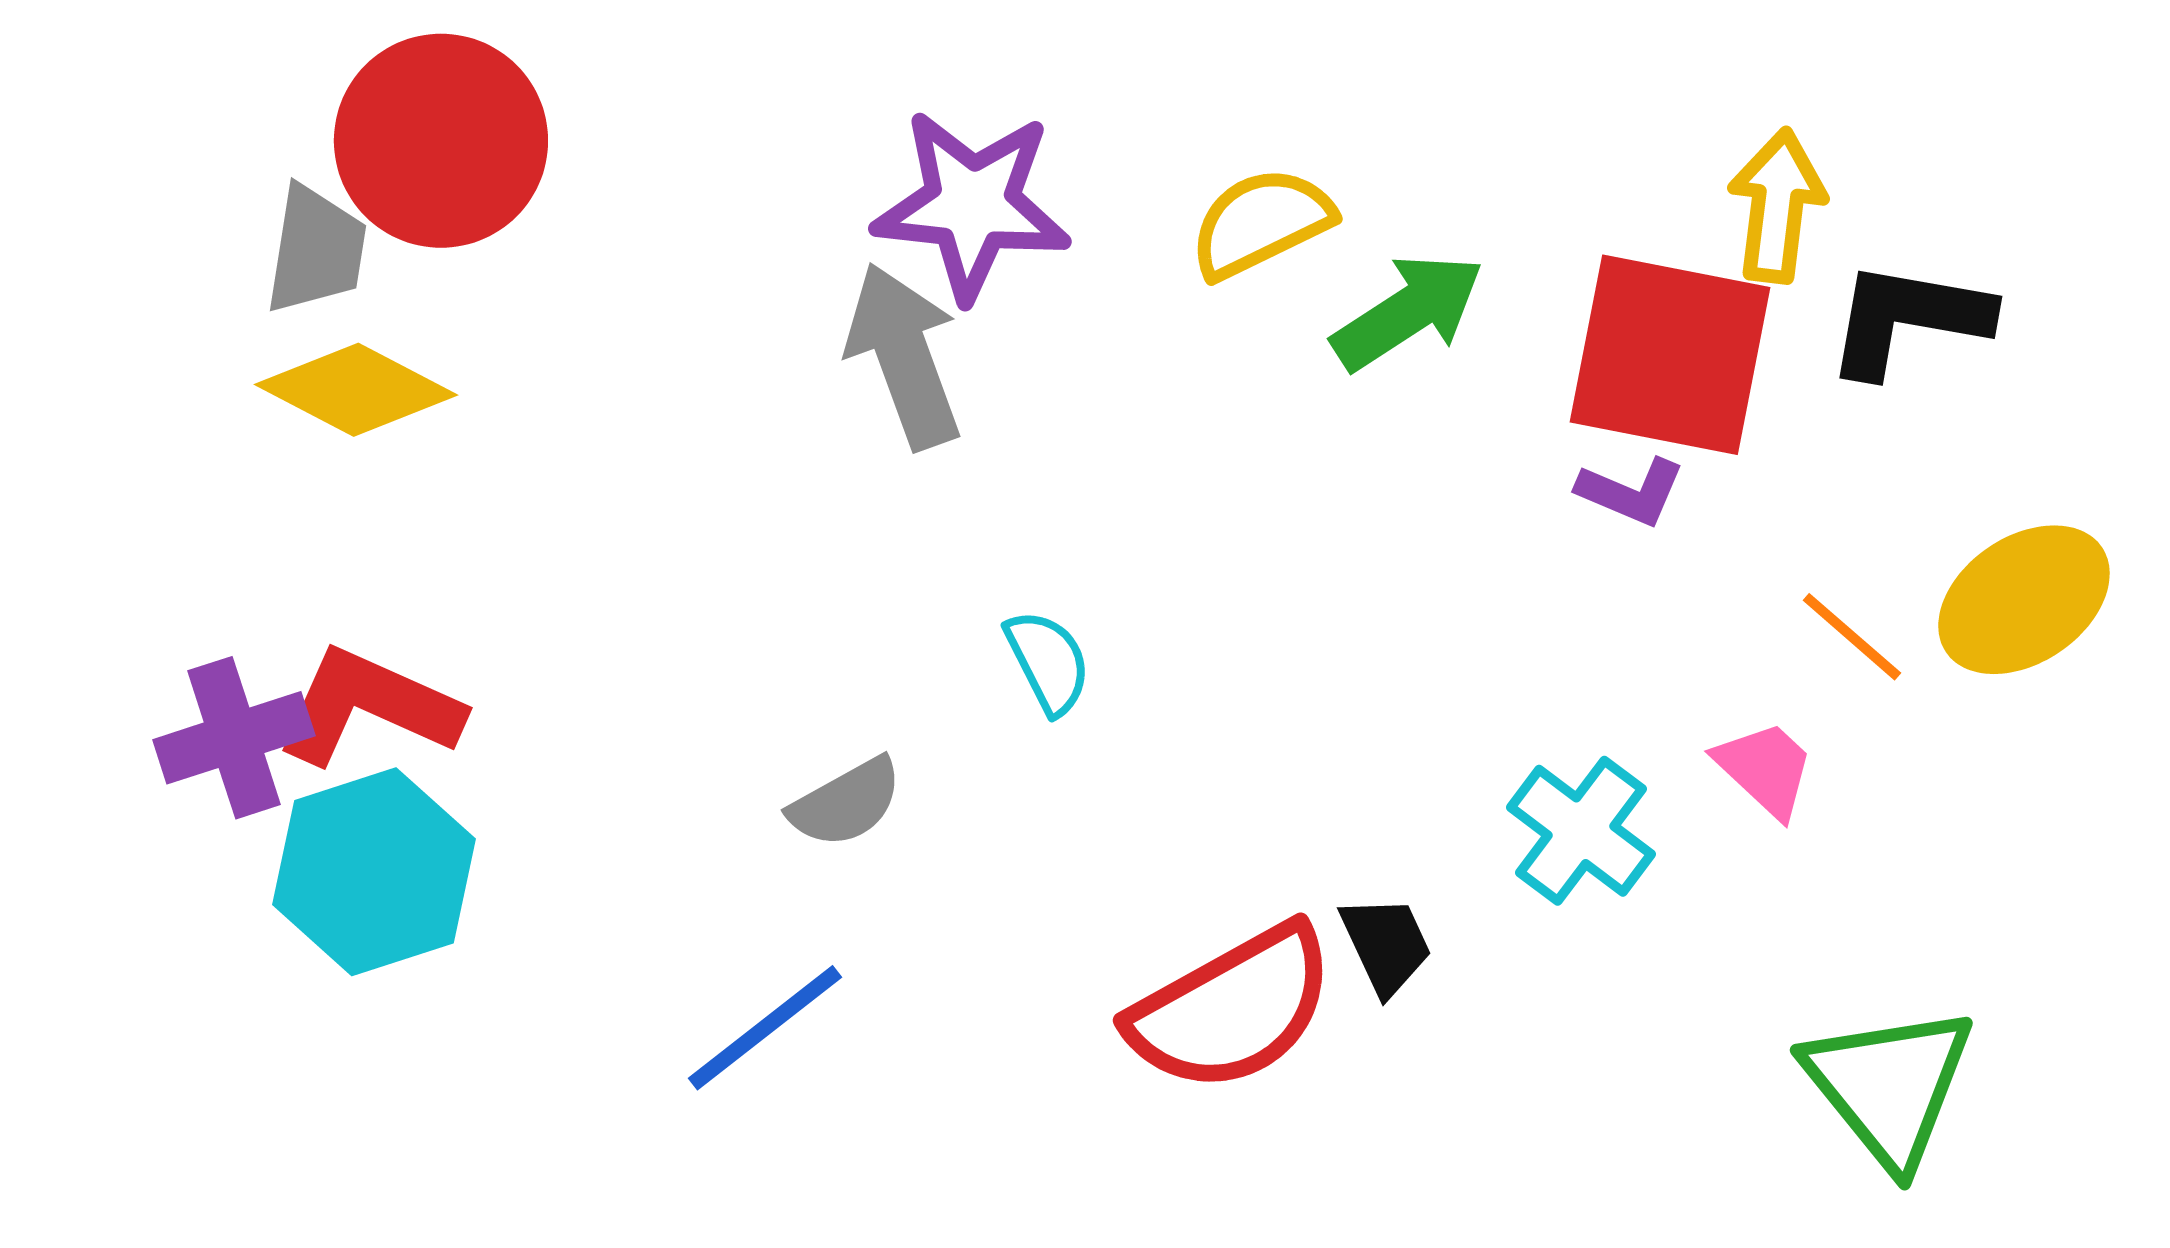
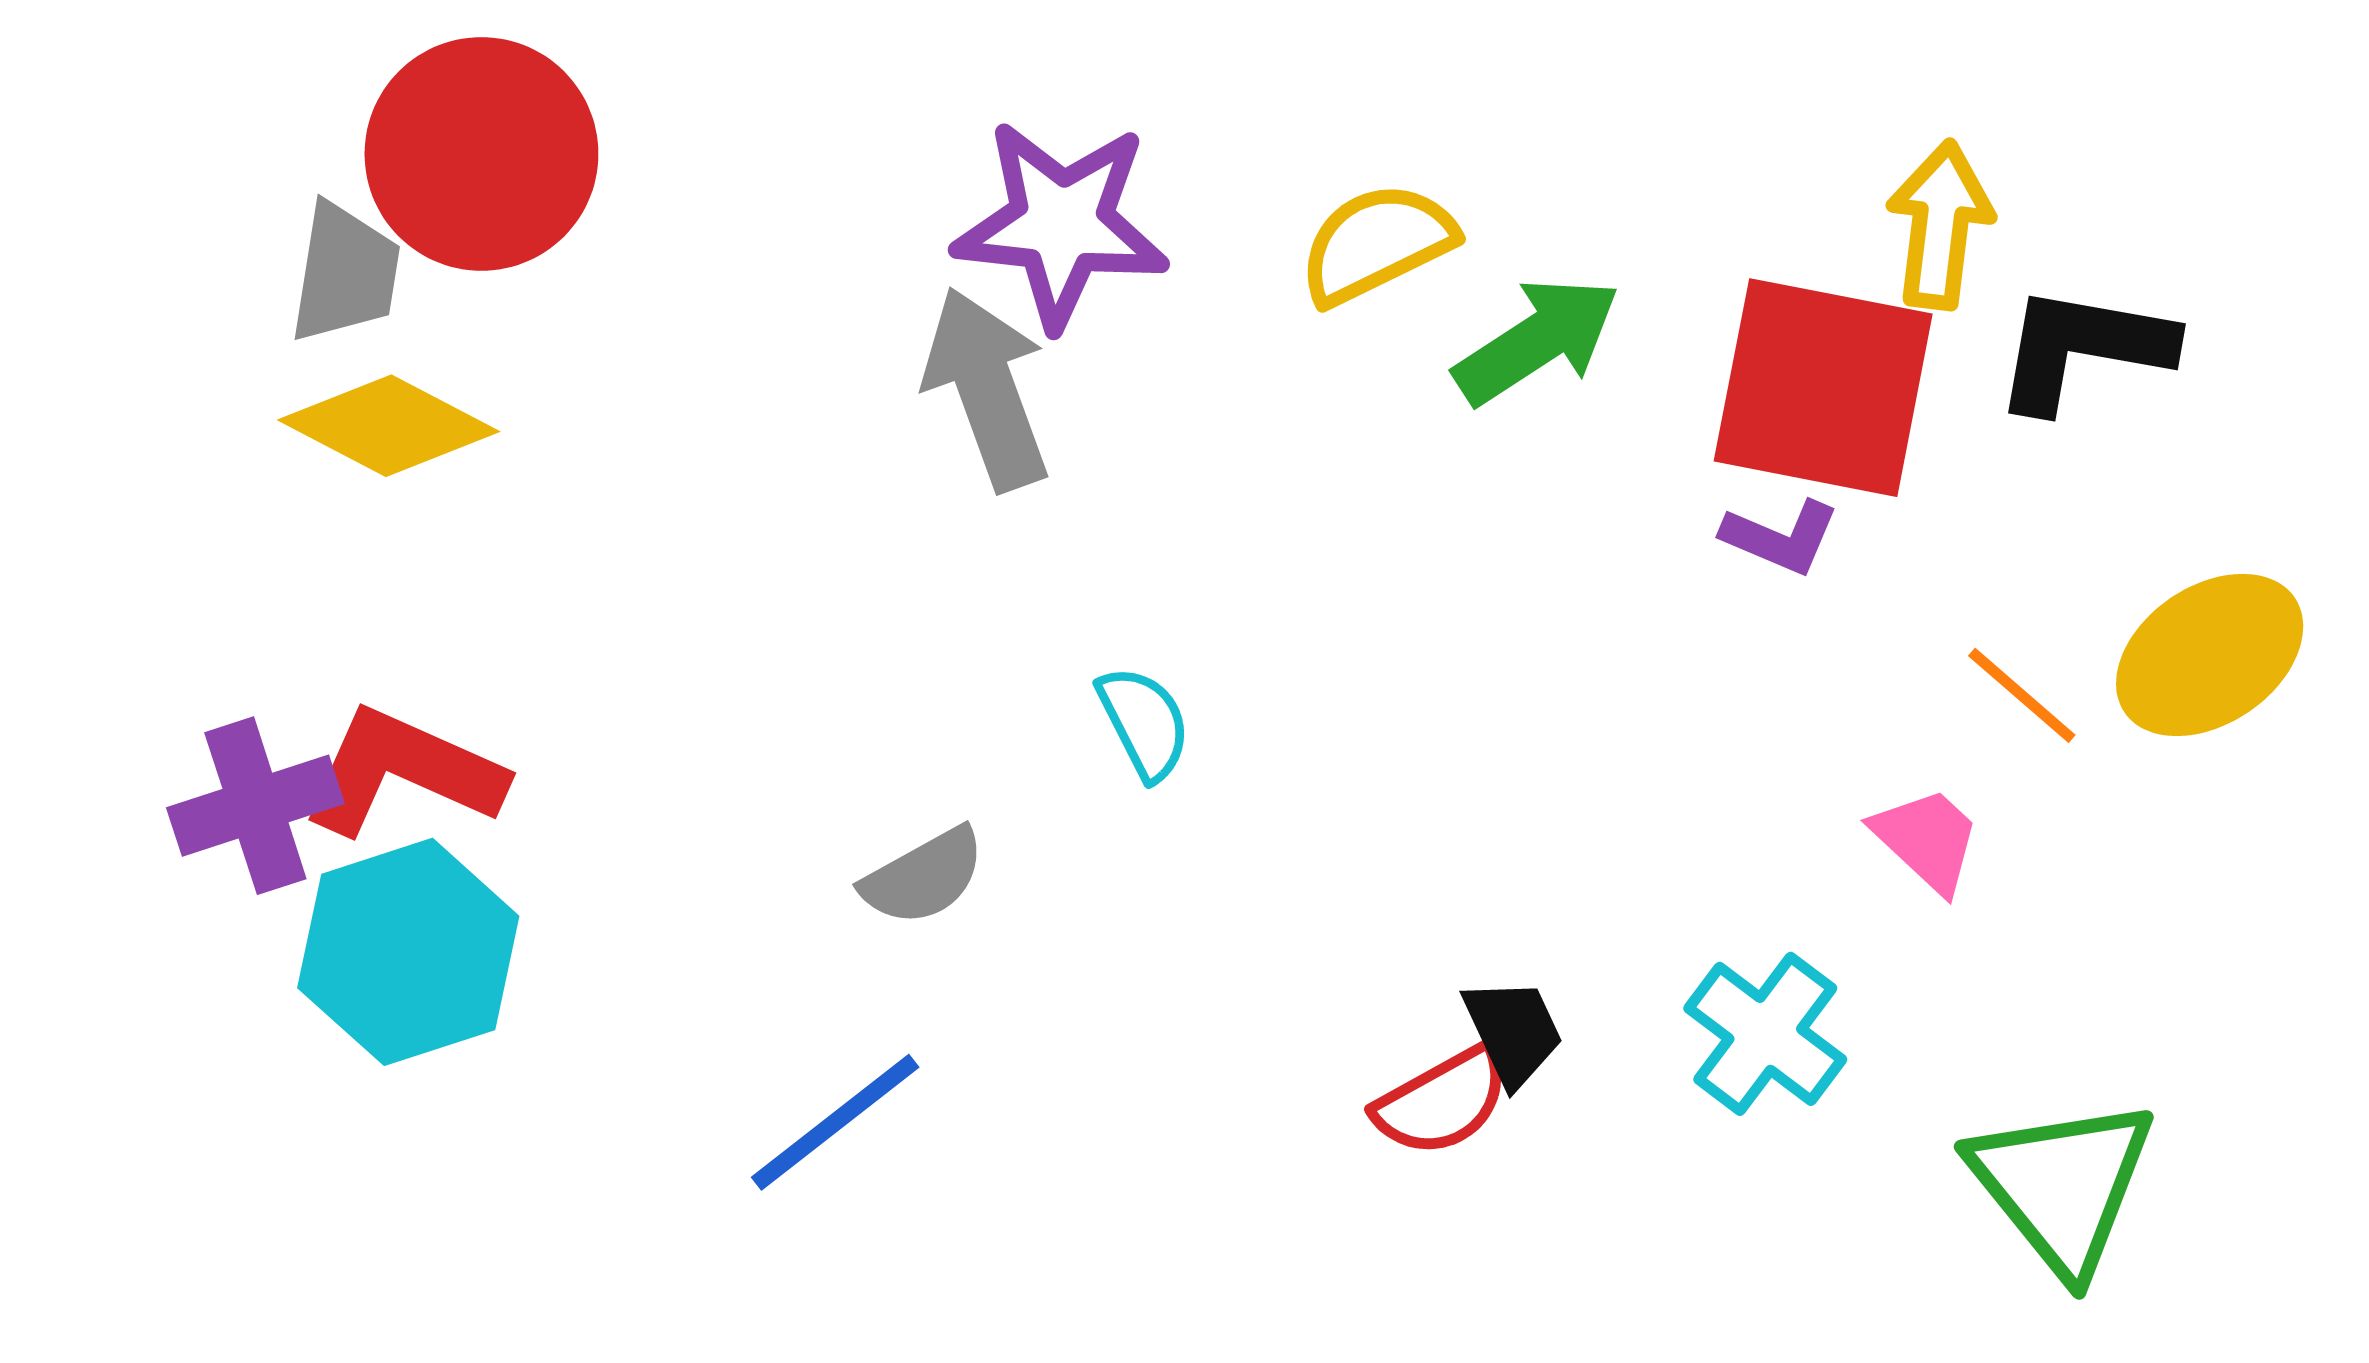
cyan cross: (1581, 831) -> (1765, 1034), moved
red semicircle: (1232, 1009) -> (1442, 1102), moved, size x0.6

